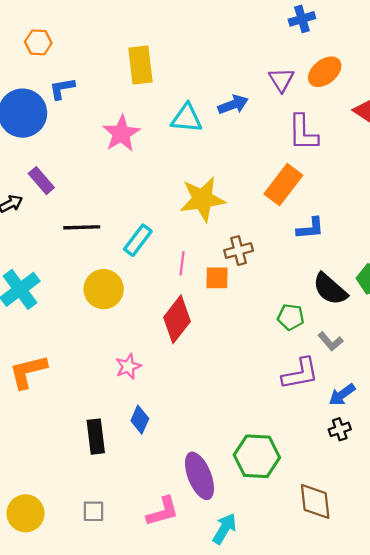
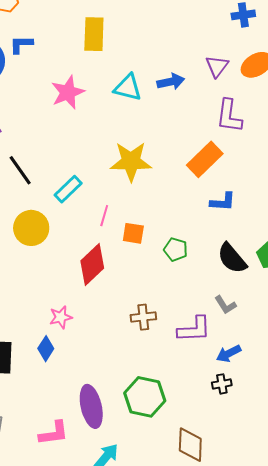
black line: (82, 227) -> (20, 170), turned 48
brown cross: (239, 251) -> (143, 317), moved
green pentagon: (291, 317) -> (176, 249), moved
pink star: (128, 366) -> (61, 317), moved

